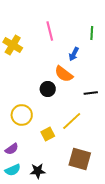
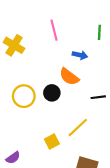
blue arrow: (74, 54) -> (80, 55), turned -104
yellow circle: (22, 115) -> (24, 96), moved

